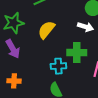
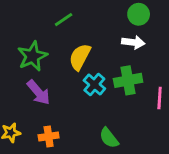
cyan cross: (58, 66) -> (94, 85), moved, turned -35

